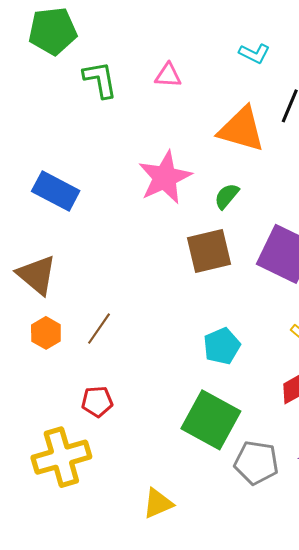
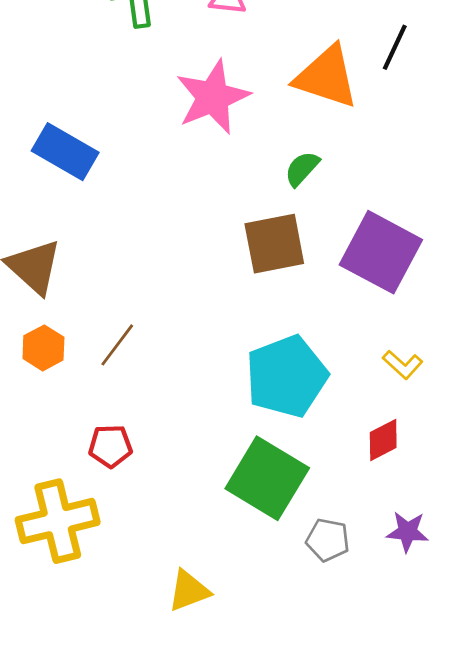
pink star: (165, 177) -> (213, 97), moved
cyan pentagon: (222, 346) -> (287, 376), size x1.6
gray pentagon: (256, 463) -> (328, 540), size x0.7

